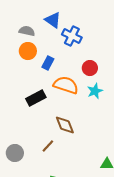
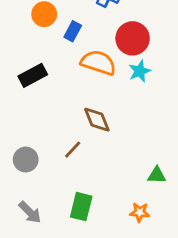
red circle: (90, 68) -> (133, 38), size x1.5
black rectangle: (36, 98) -> (33, 75), moved

